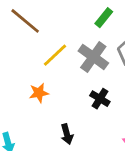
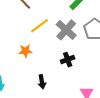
black cross: (100, 99) -> (68, 60), turned 32

